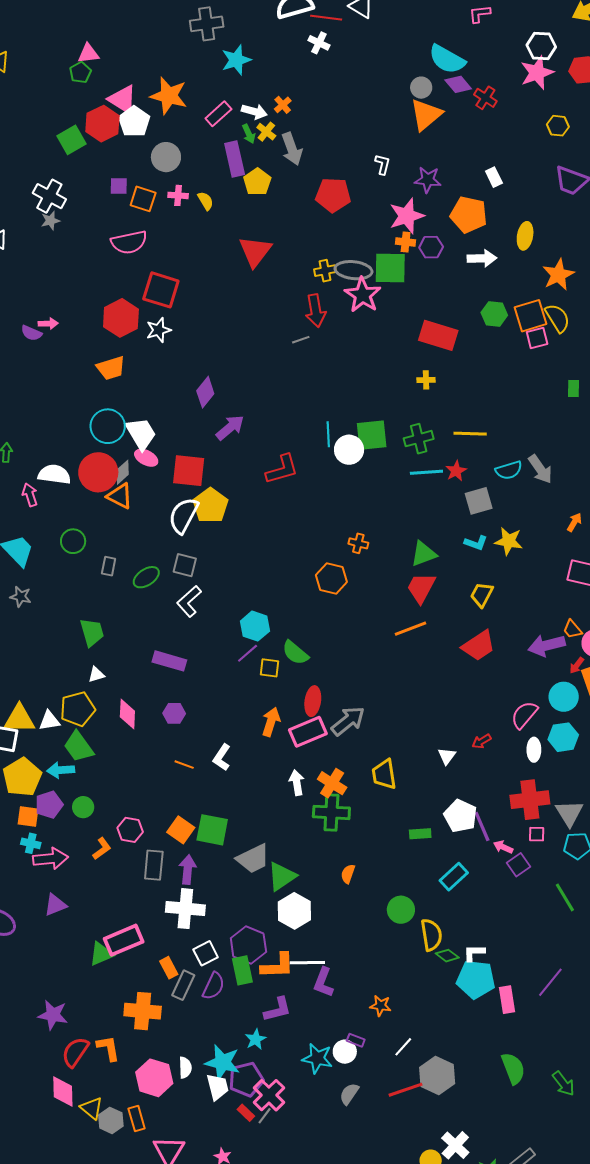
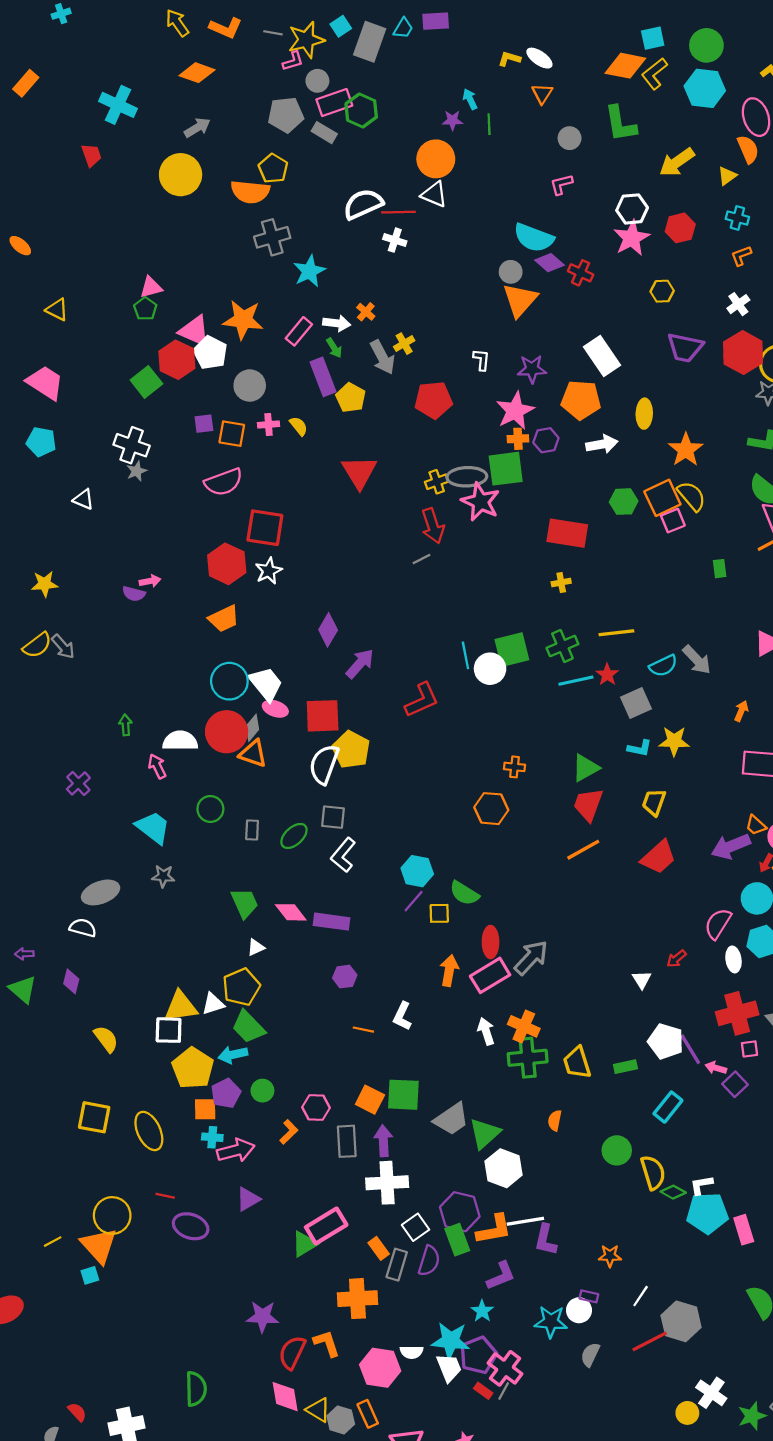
yellow cross: (266, 132) -> (404, 344), moved, turned 30
white rectangle: (494, 177) -> (602, 356), size x1.8
pink diamond: (127, 714) -> (291, 912), moved, turned -32
yellow trapezoid: (384, 774) -> (577, 1063), moved
white semicircle: (185, 1068) -> (412, 1352), turned 100

